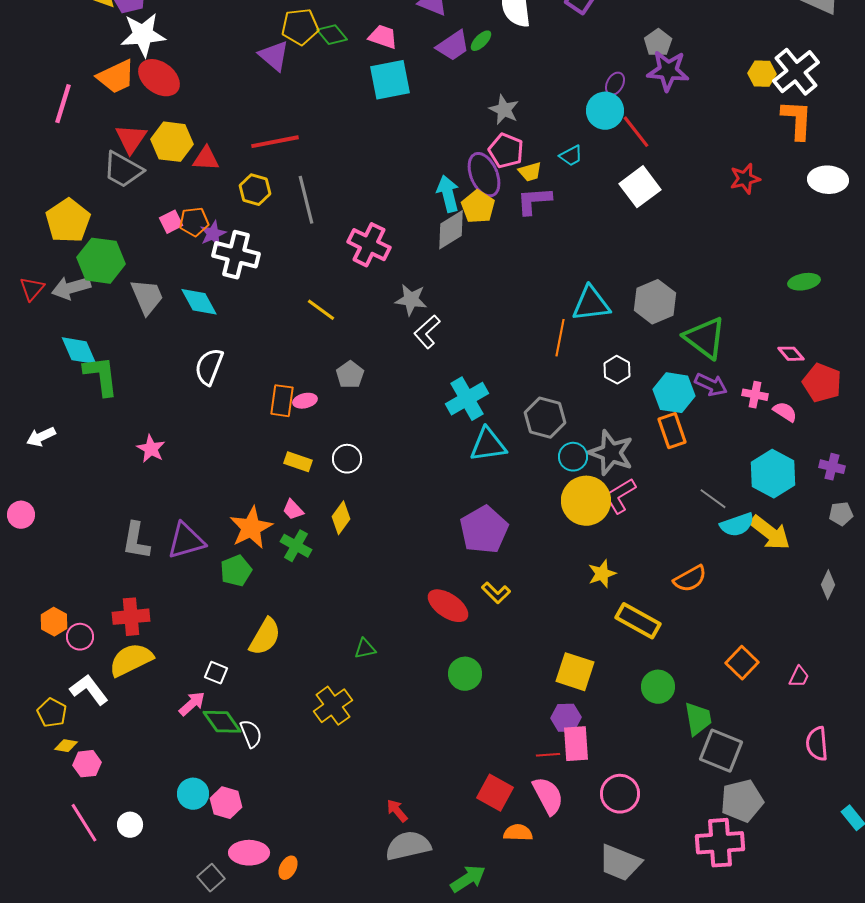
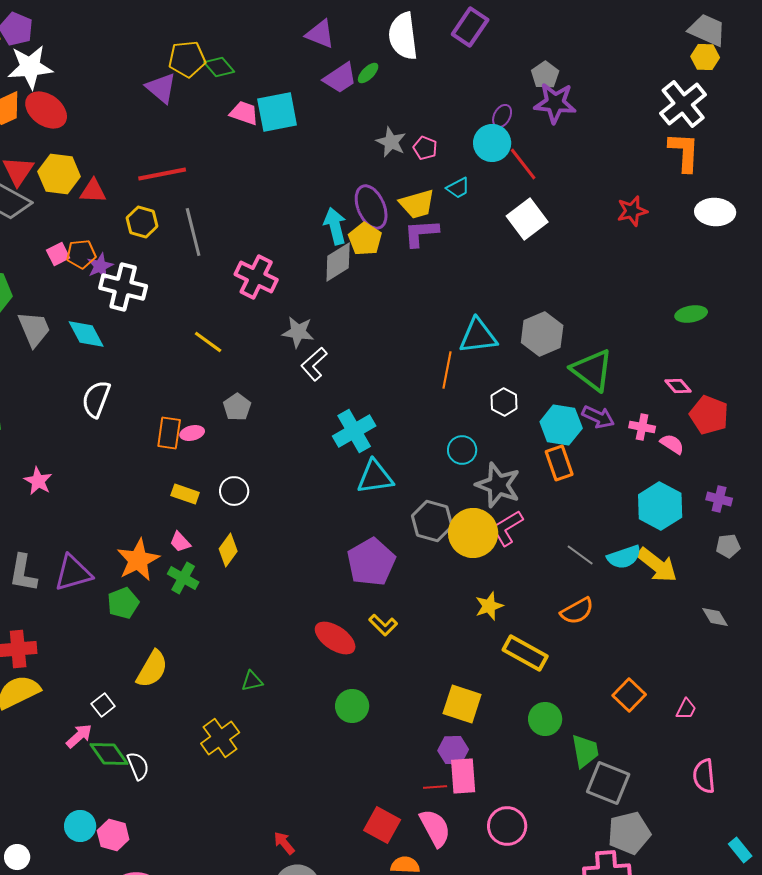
pink trapezoid: (383, 37) -> (244, 113), moved
yellow hexagon: (762, 74) -> (705, 57), moved
pink pentagon: (506, 151) -> (425, 148), moved, size x0.7
yellow trapezoid: (530, 172) -> (417, 204), size x1.5
gray hexagon: (545, 418) -> (432, 521), moved
cyan circle: (573, 457) -> (462, 450), moved
gray line: (713, 499) -> (580, 555), moved
gray diamond: (828, 585) -> (715, 617), turned -56
white square: (216, 673) -> (103, 705), turned 30

